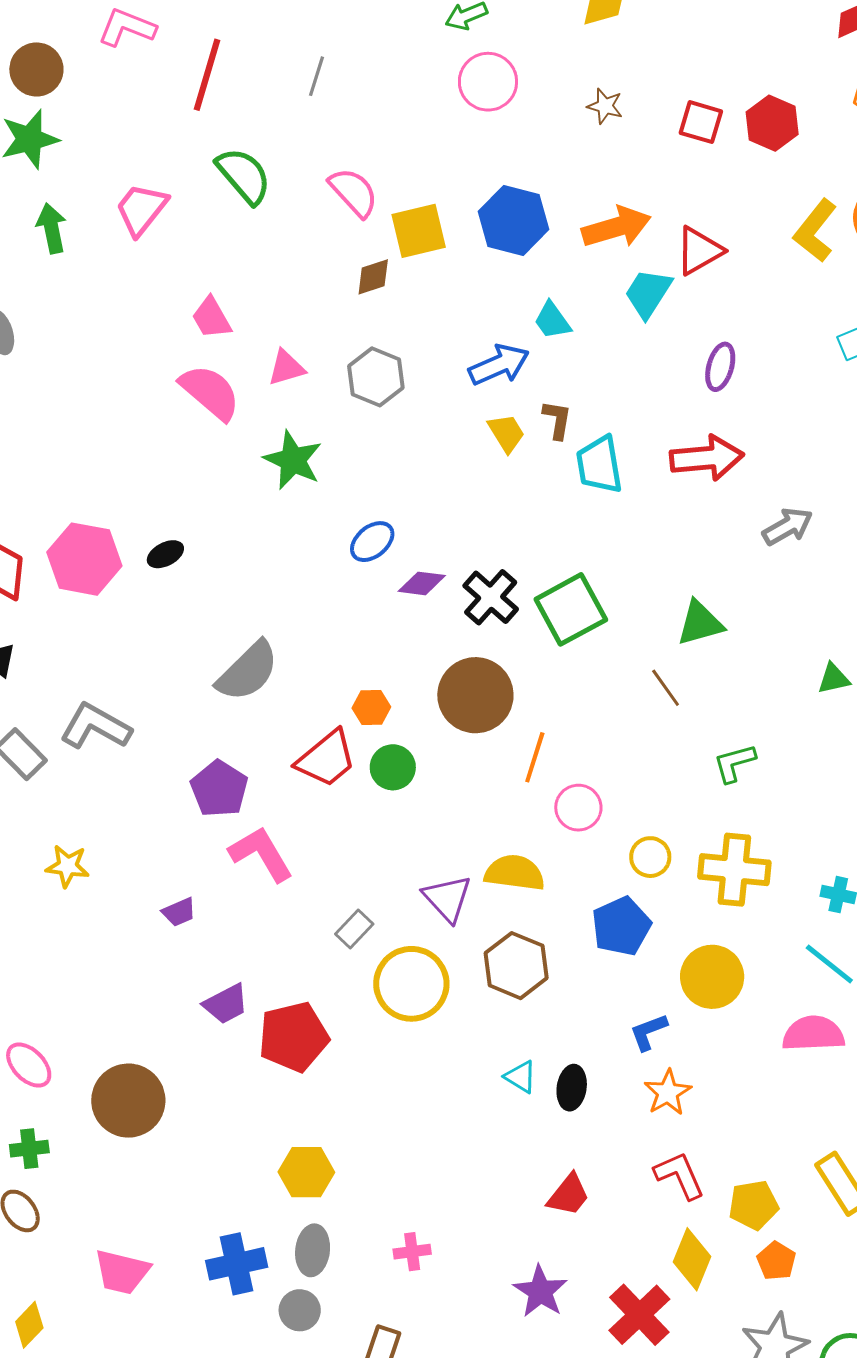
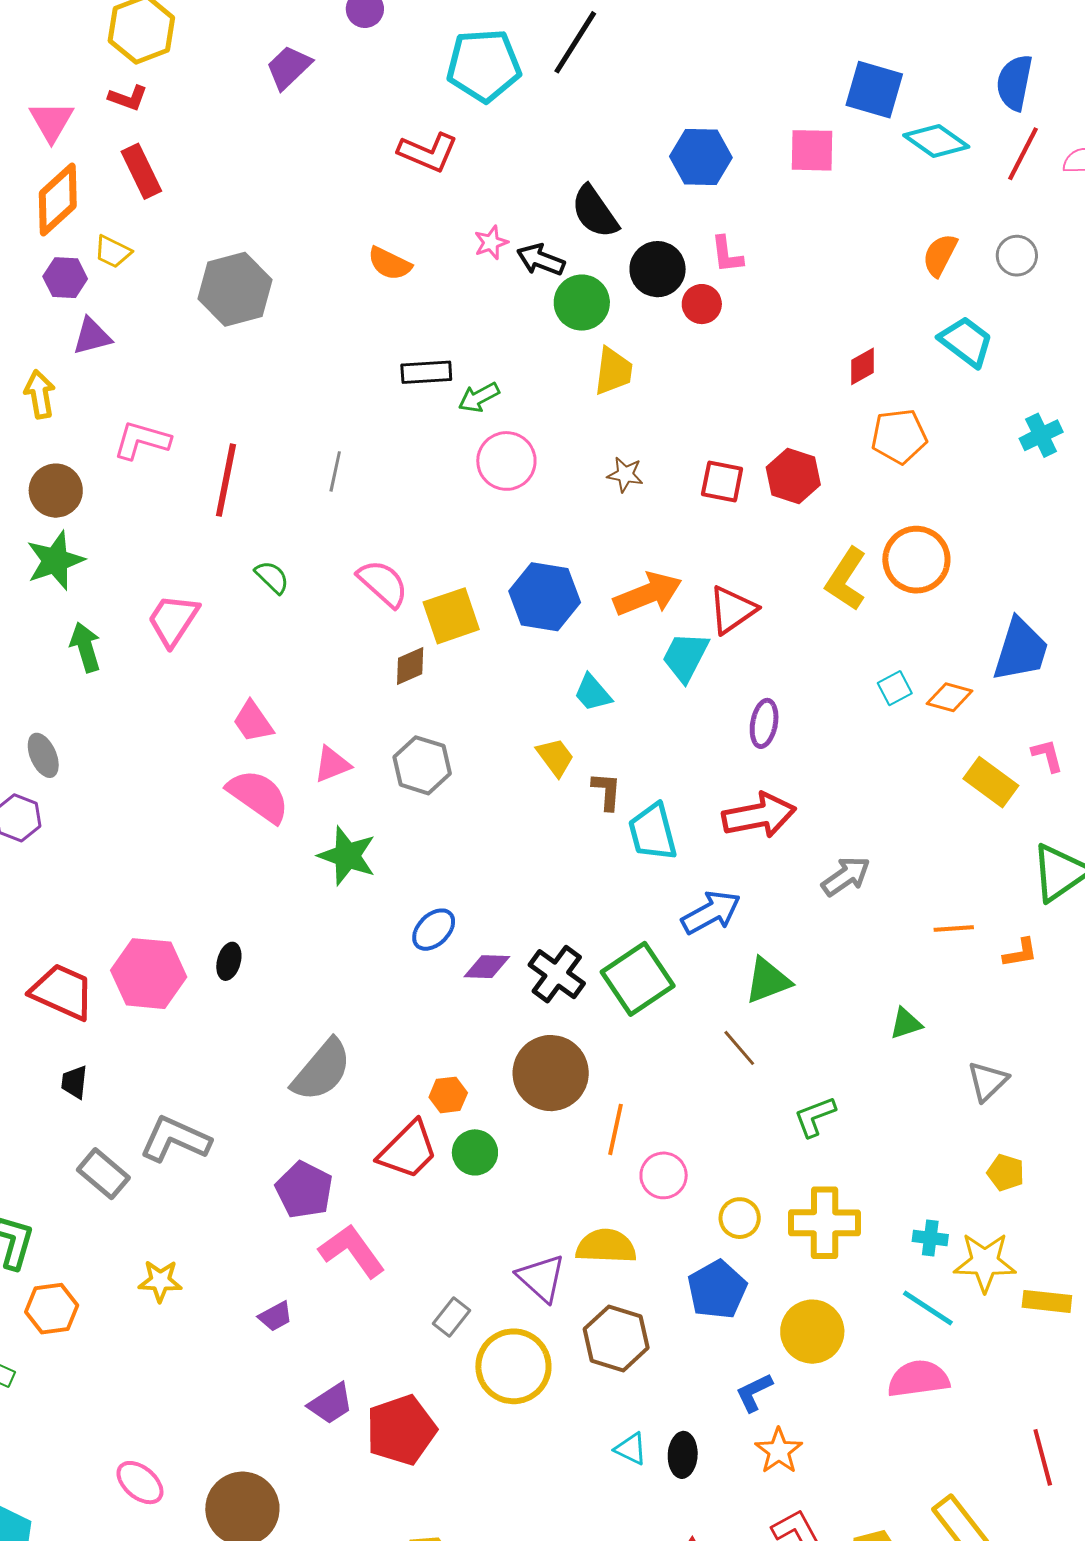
green semicircle: (244, 176) -> (272, 577), size x0.6
blue arrow: (499, 365) -> (711, 912), moved
yellow trapezoid: (506, 433) -> (555, 757), moved
black ellipse: (165, 554) -> (229, 961), turned -42

